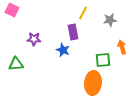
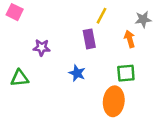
gray star: (110, 20) -> (143, 19), moved
orange arrow: (122, 47) -> (130, 39), moved
blue star: (63, 50) -> (77, 73), moved

